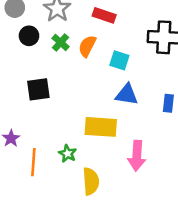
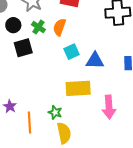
cyan square: (119, 60) -> (71, 52), moved, turned -35
black square: (38, 89) -> (23, 48), moved
yellow semicircle: (91, 181) -> (64, 133), moved

